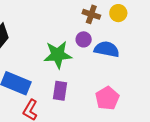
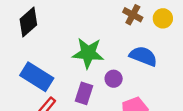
purple circle: (84, 39) -> (114, 79), moved

